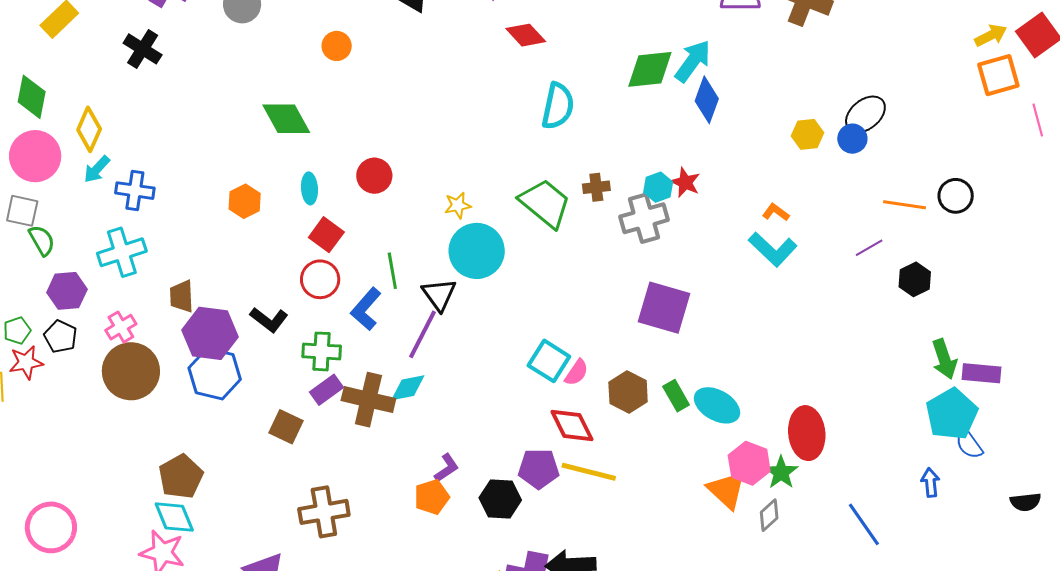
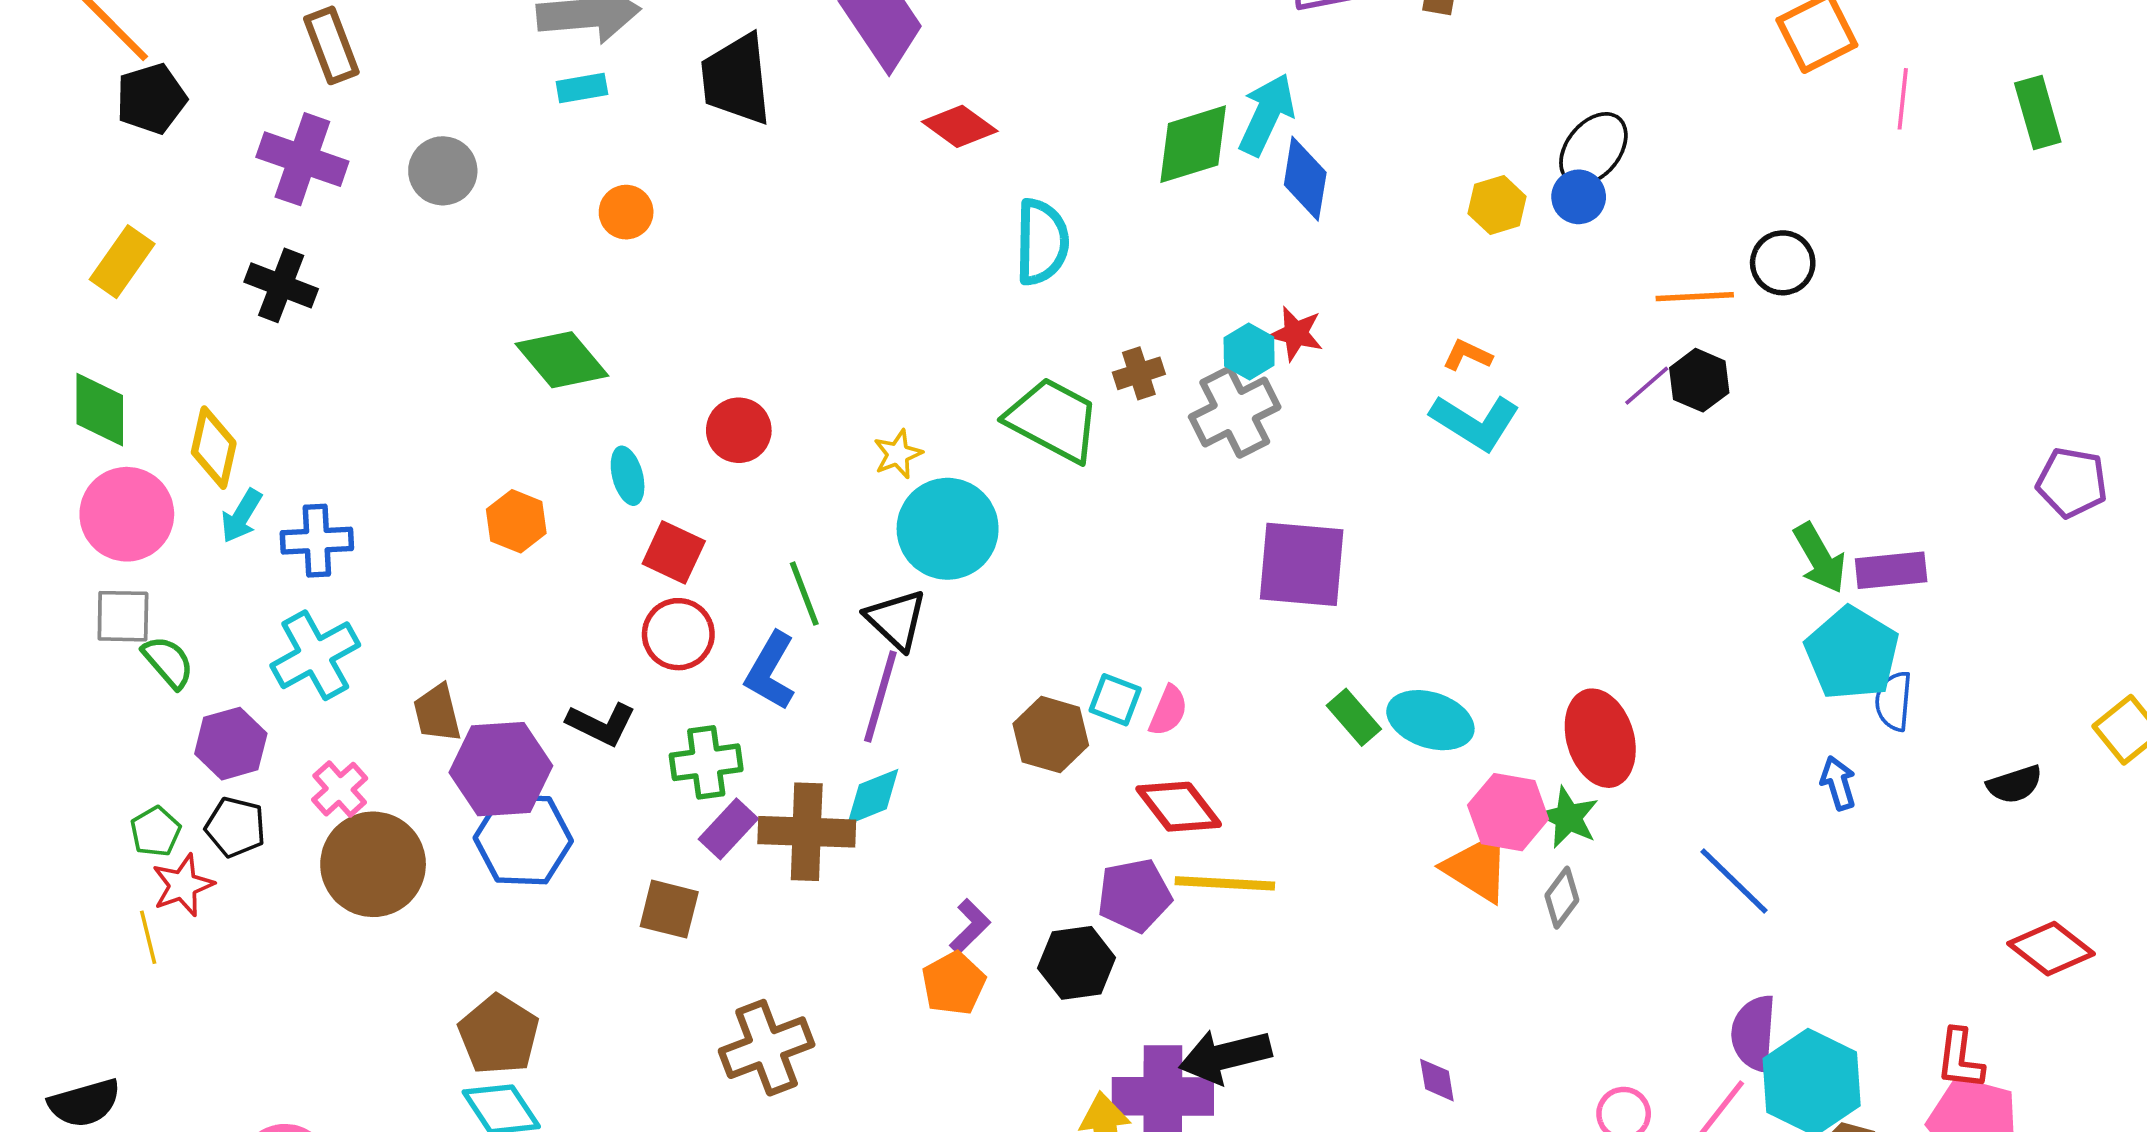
pink line: (1038, 120) -> (1903, 99), turned 32
black hexagon: (915, 279) -> (1699, 380), moved
cyan square: (549, 361) -> (1115, 700), size x0.7
brown hexagon: (628, 392) -> (1051, 735), moved
blue semicircle: (969, 444) -> (1894, 701), turned 52

